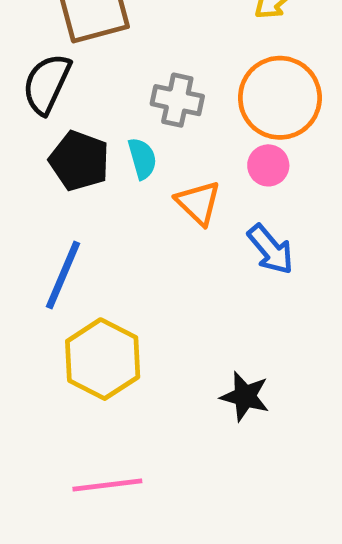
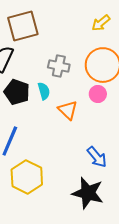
blue arrow: (271, 249) -> (97, 157), moved
black star: (245, 396) -> (88, 193), size x1.5

